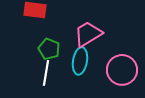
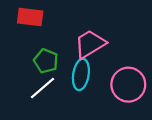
white line: (46, 73) -> (43, 88), turned 40

